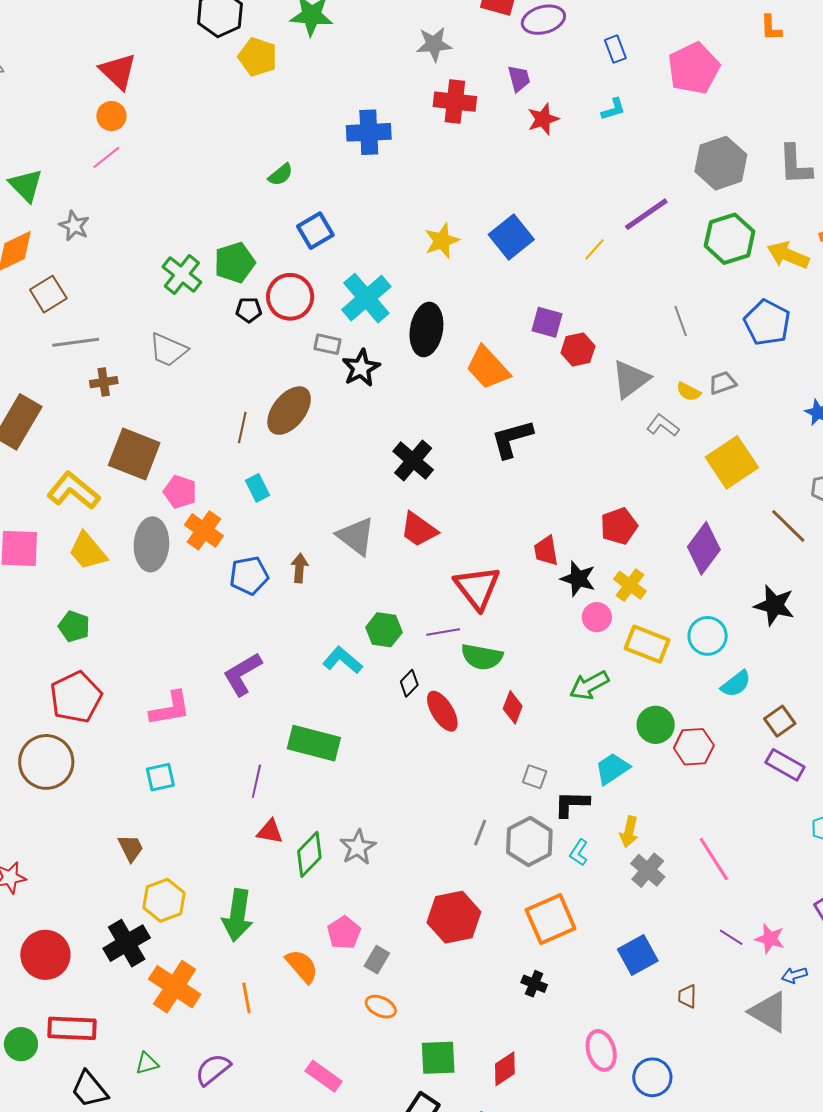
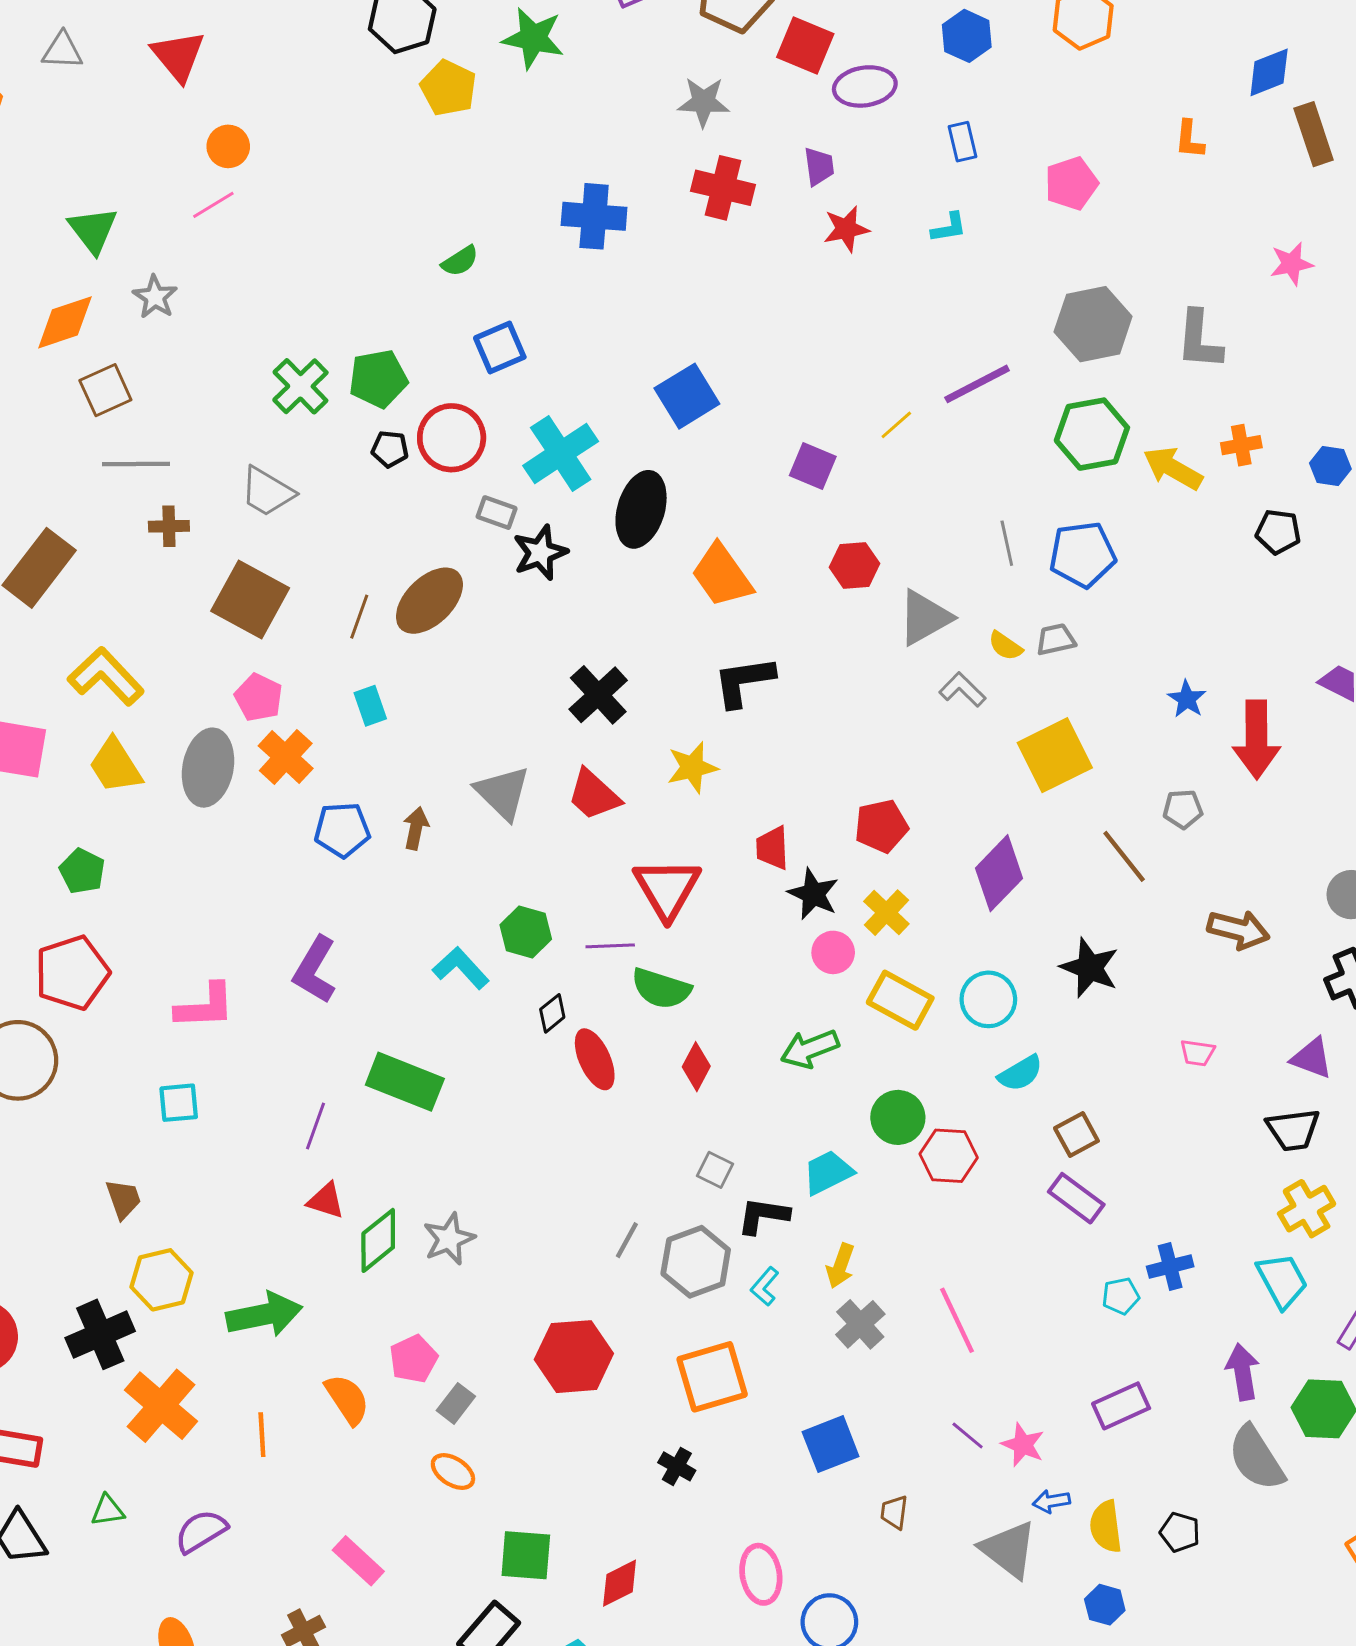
pink pentagon: (694, 68) -> (1071, 183), size x0.7
red triangle: (118, 71) -> (178, 56), moved
blue square: (511, 237) -> (687, 396), moved
yellow star: (442, 241) -> (692, 767), moved
purple square: (547, 322) -> (813, 466), moved
blue pentagon: (767, 323) -> (1082, 554), moved, turned 30
brown square: (134, 454) -> (250, 599), moved
purple L-shape: (242, 674) -> (315, 970), turned -36
green arrow: (238, 915) -> (264, 1315), turned -117

